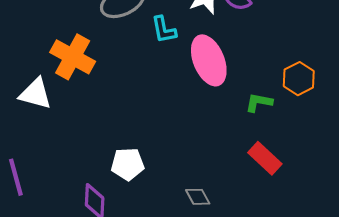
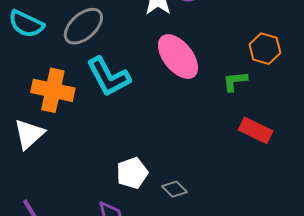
cyan L-shape: (164, 30) -> (108, 77), moved, size x1.6
white triangle: (35, 94) -> (29, 134), turned -40
gray diamond: (198, 197) -> (174, 189), moved

